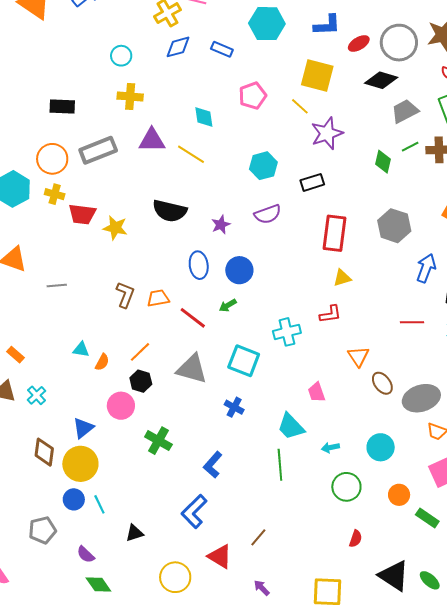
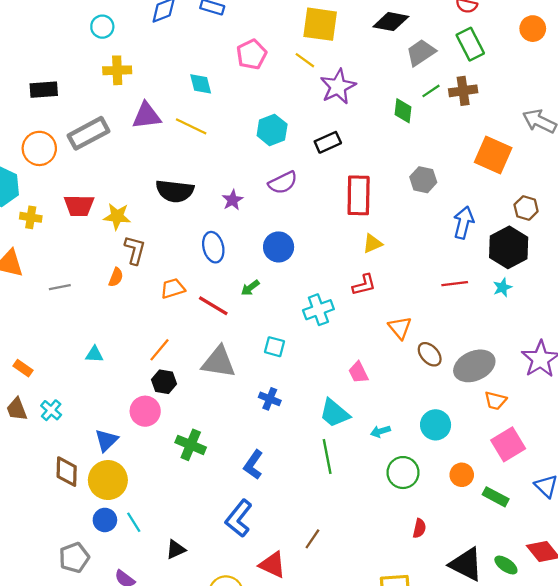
yellow cross: (55, 194) -> (31, 217), moved
gray hexagon: (394, 226) -> (423, 180), size x0.7
blue circle: (239, 270) -> (279, 247), moved
brown L-shape: (125, 295) -> (135, 250), moved
cyan square: (244, 361) -> (274, 347), size x0.6
orange semicircle: (102, 362) -> (116, 277), moved

